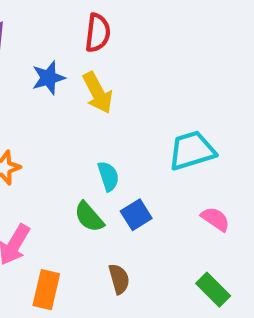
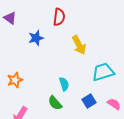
yellow arrow: (98, 93) -> (79, 45), moved
blue square: (136, 215) -> (89, 101), moved

